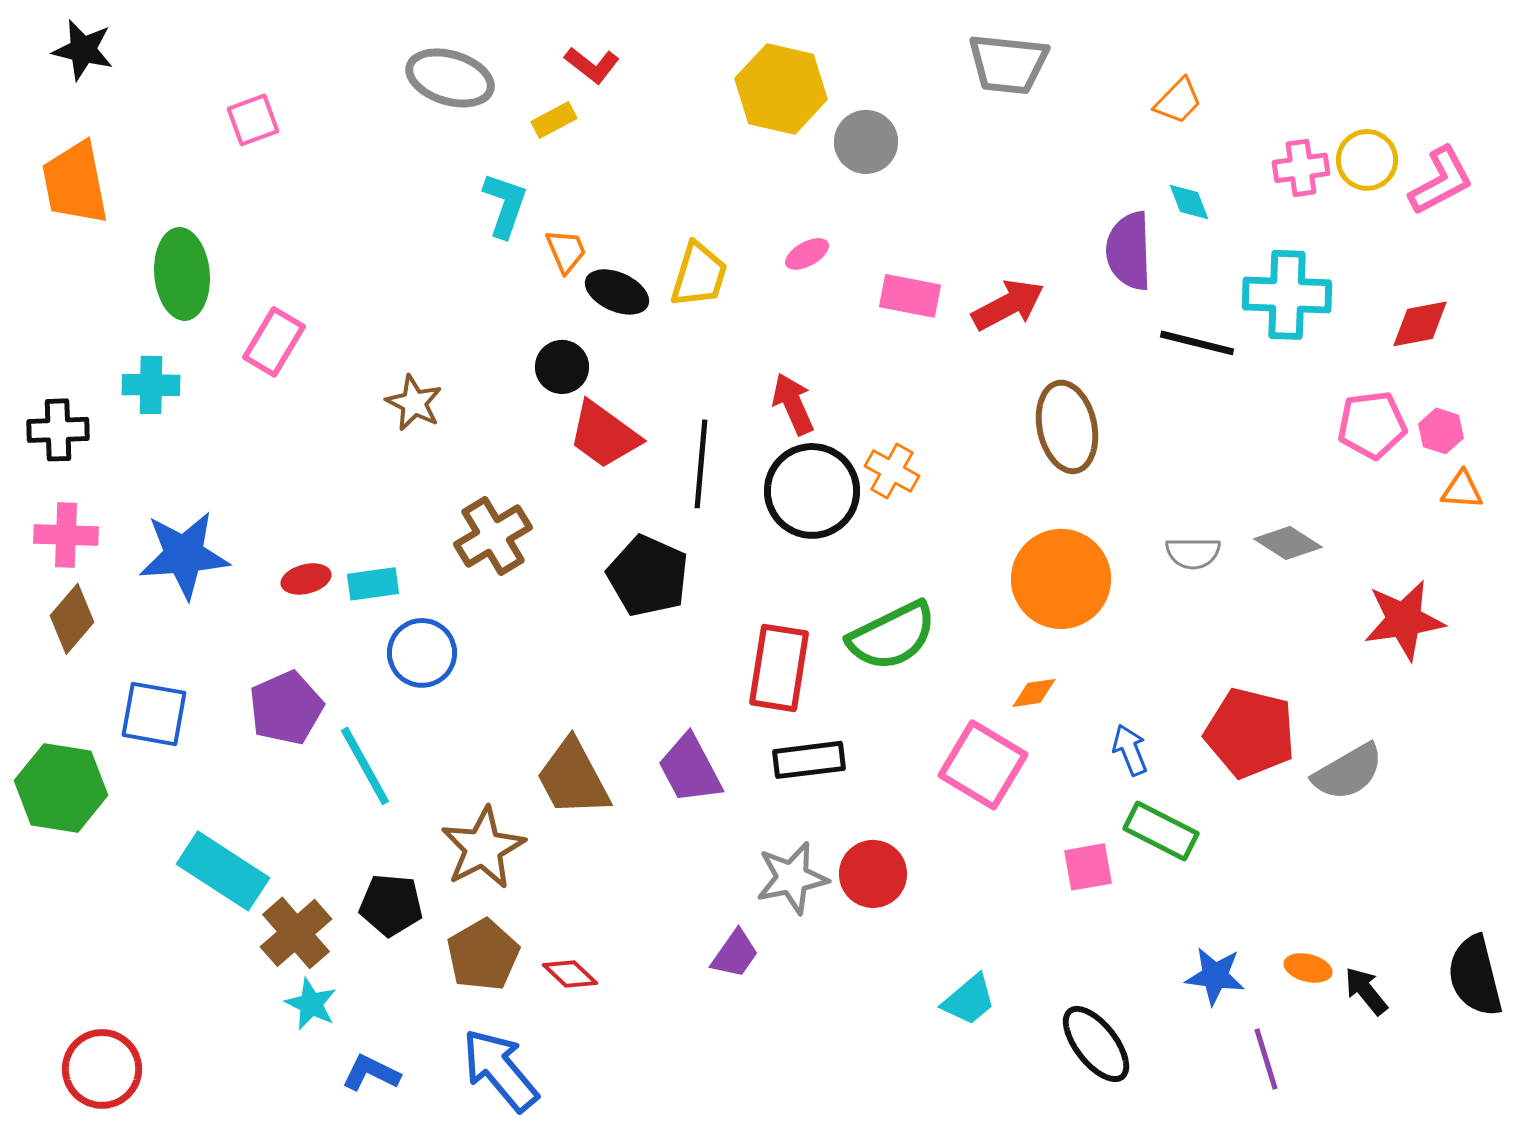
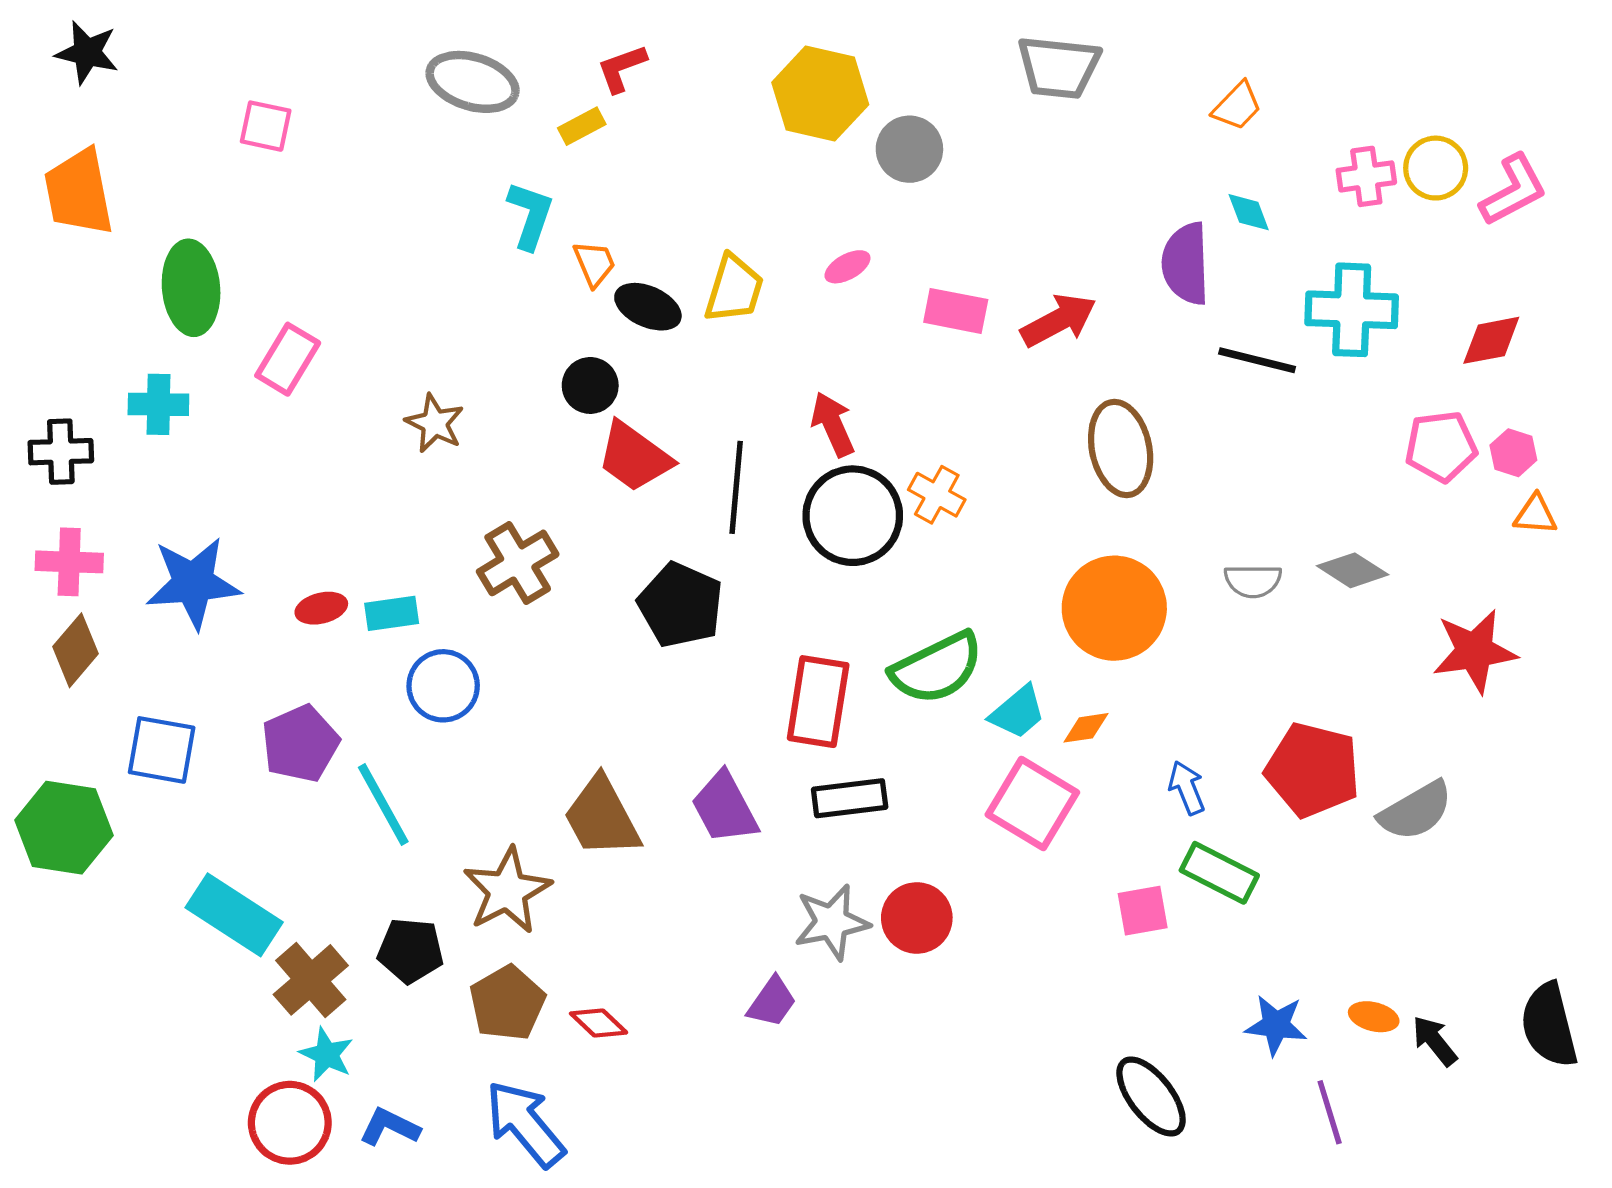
red L-shape: (592, 65) -> (622, 68), turned 122
pink square: (253, 120) -> (266, 126), turned 32
cyan trapezoid: (969, 1000) -> (1018, 712), moved
red circle: (102, 1069) -> (290, 1123), moved

